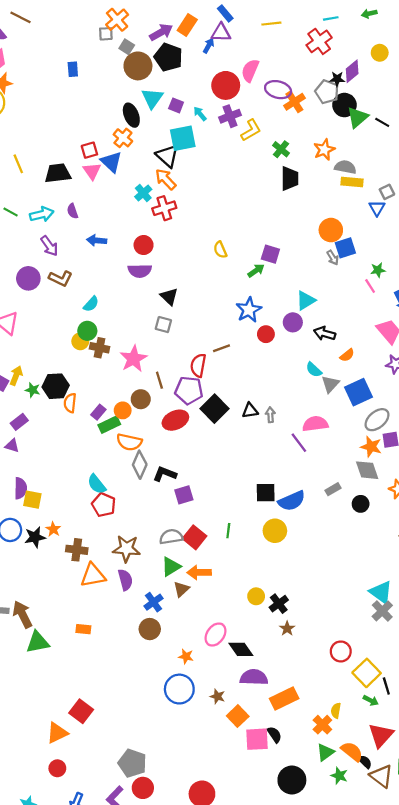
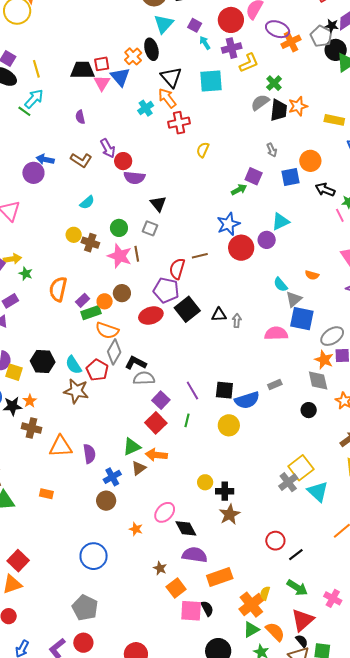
purple square: (176, 105) -> (195, 25), moved
black ellipse: (131, 115) -> (151, 49), moved
cyan square: (183, 138) -> (211, 81), moved
orange star: (324, 150) -> (298, 106), moved
gray semicircle: (345, 167) -> (260, 102), moved, turned -54
black trapezoid: (58, 173) -> (82, 70), moved
red cross: (164, 208) -> (179, 123), moved
cyan arrow: (42, 214) -> (34, 99), moved, turned -40
blue arrow: (97, 240) -> (45, 159), moved
red circle: (144, 245) -> (123, 161), moved
purple arrow: (49, 246) -> (108, 148), moved
blue square: (345, 248) -> (291, 177), moved
yellow semicircle: (220, 250) -> (203, 150), moved, turned 42
gray arrow: (333, 258) -> (272, 150), moved
brown L-shape: (60, 278) -> (81, 160), moved
green circle: (87, 331) -> (119, 228), moved
black arrow: (325, 333) -> (325, 190), moved
red circle: (266, 334) -> (241, 248), size x1.6
orange semicircle: (347, 355) -> (312, 275), turned 48
pink star: (134, 359) -> (120, 256), turned -30
yellow arrow: (16, 376) -> (12, 259), turned 54
brown line: (159, 380) -> (137, 254), moved
black hexagon: (56, 386) -> (43, 361), moved
blue square: (359, 392) -> (302, 319), moved, turned 30
orange semicircle: (70, 403) -> (58, 289), size x1.4
purple line: (299, 443) -> (192, 391), moved
gray rectangle: (333, 489) -> (275, 384), moved
purple square: (184, 495) -> (161, 400), moved, turned -36
red pentagon: (104, 505) -> (97, 370), moved
gray semicircle: (171, 537) -> (144, 378), moved
brown star: (127, 549) -> (76, 391), moved
brown cross: (77, 550) -> (31, 428), moved
black cross: (279, 604) -> (225, 491), turned 30
gray cross: (382, 611) -> (288, 482), moved
brown star: (287, 629) -> (230, 514), size x1.5
yellow square: (367, 673) -> (301, 468), moved
black line: (386, 686) -> (296, 555), moved, turned 63
blue circle: (179, 689) -> (94, 556), moved
green arrow: (371, 700) -> (297, 588), size x1.5
red square: (81, 711) -> (18, 561), moved
orange cross: (322, 725) -> (251, 605), size x1.4
black semicircle: (365, 762) -> (302, 641), moved
gray pentagon: (132, 763) -> (85, 608), moved

